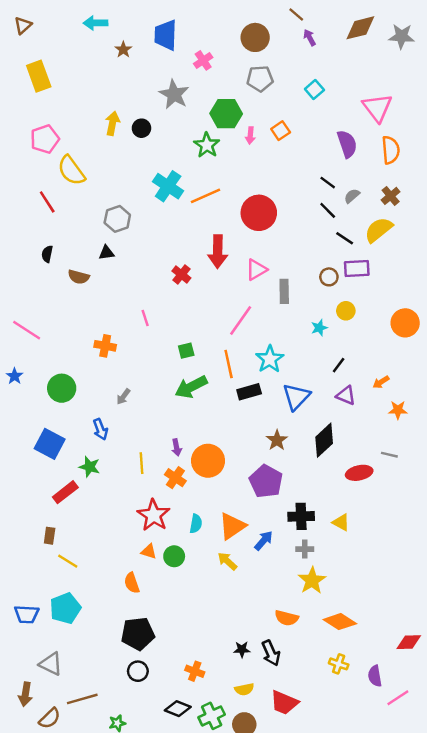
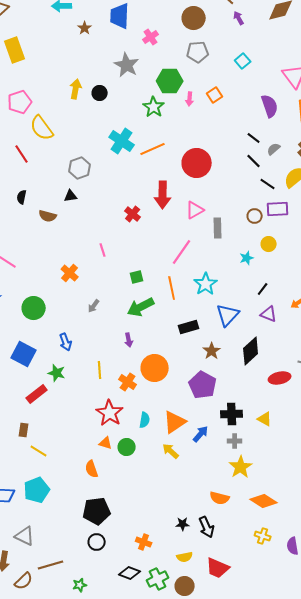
orange cross: (105, 346) -> (70, 273), turned 30
black rectangle: (249, 392) -> (189, 327), moved
gray arrow: (123, 397) -> (94, 306), moved
purple arrow: (177, 447) -> (129, 340), moved

